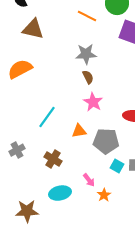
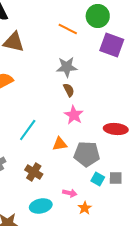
pink arrow: (89, 180) -> (70, 193), turned -40

